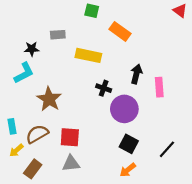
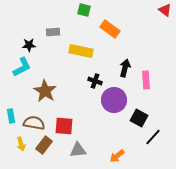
brown semicircle: (37, 134) -> (34, 123), turned 40
black square: (129, 144) -> (139, 118), moved
yellow arrow: (16, 150) -> (21, 144), moved, turned -64
gray triangle: (71, 163) -> (78, 150), moved
brown rectangle: (33, 169) -> (44, 145), moved

